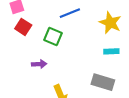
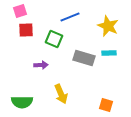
red square: (23, 27) -> (26, 30), turned -35
gray rectangle: (103, 82) -> (84, 58), moved

